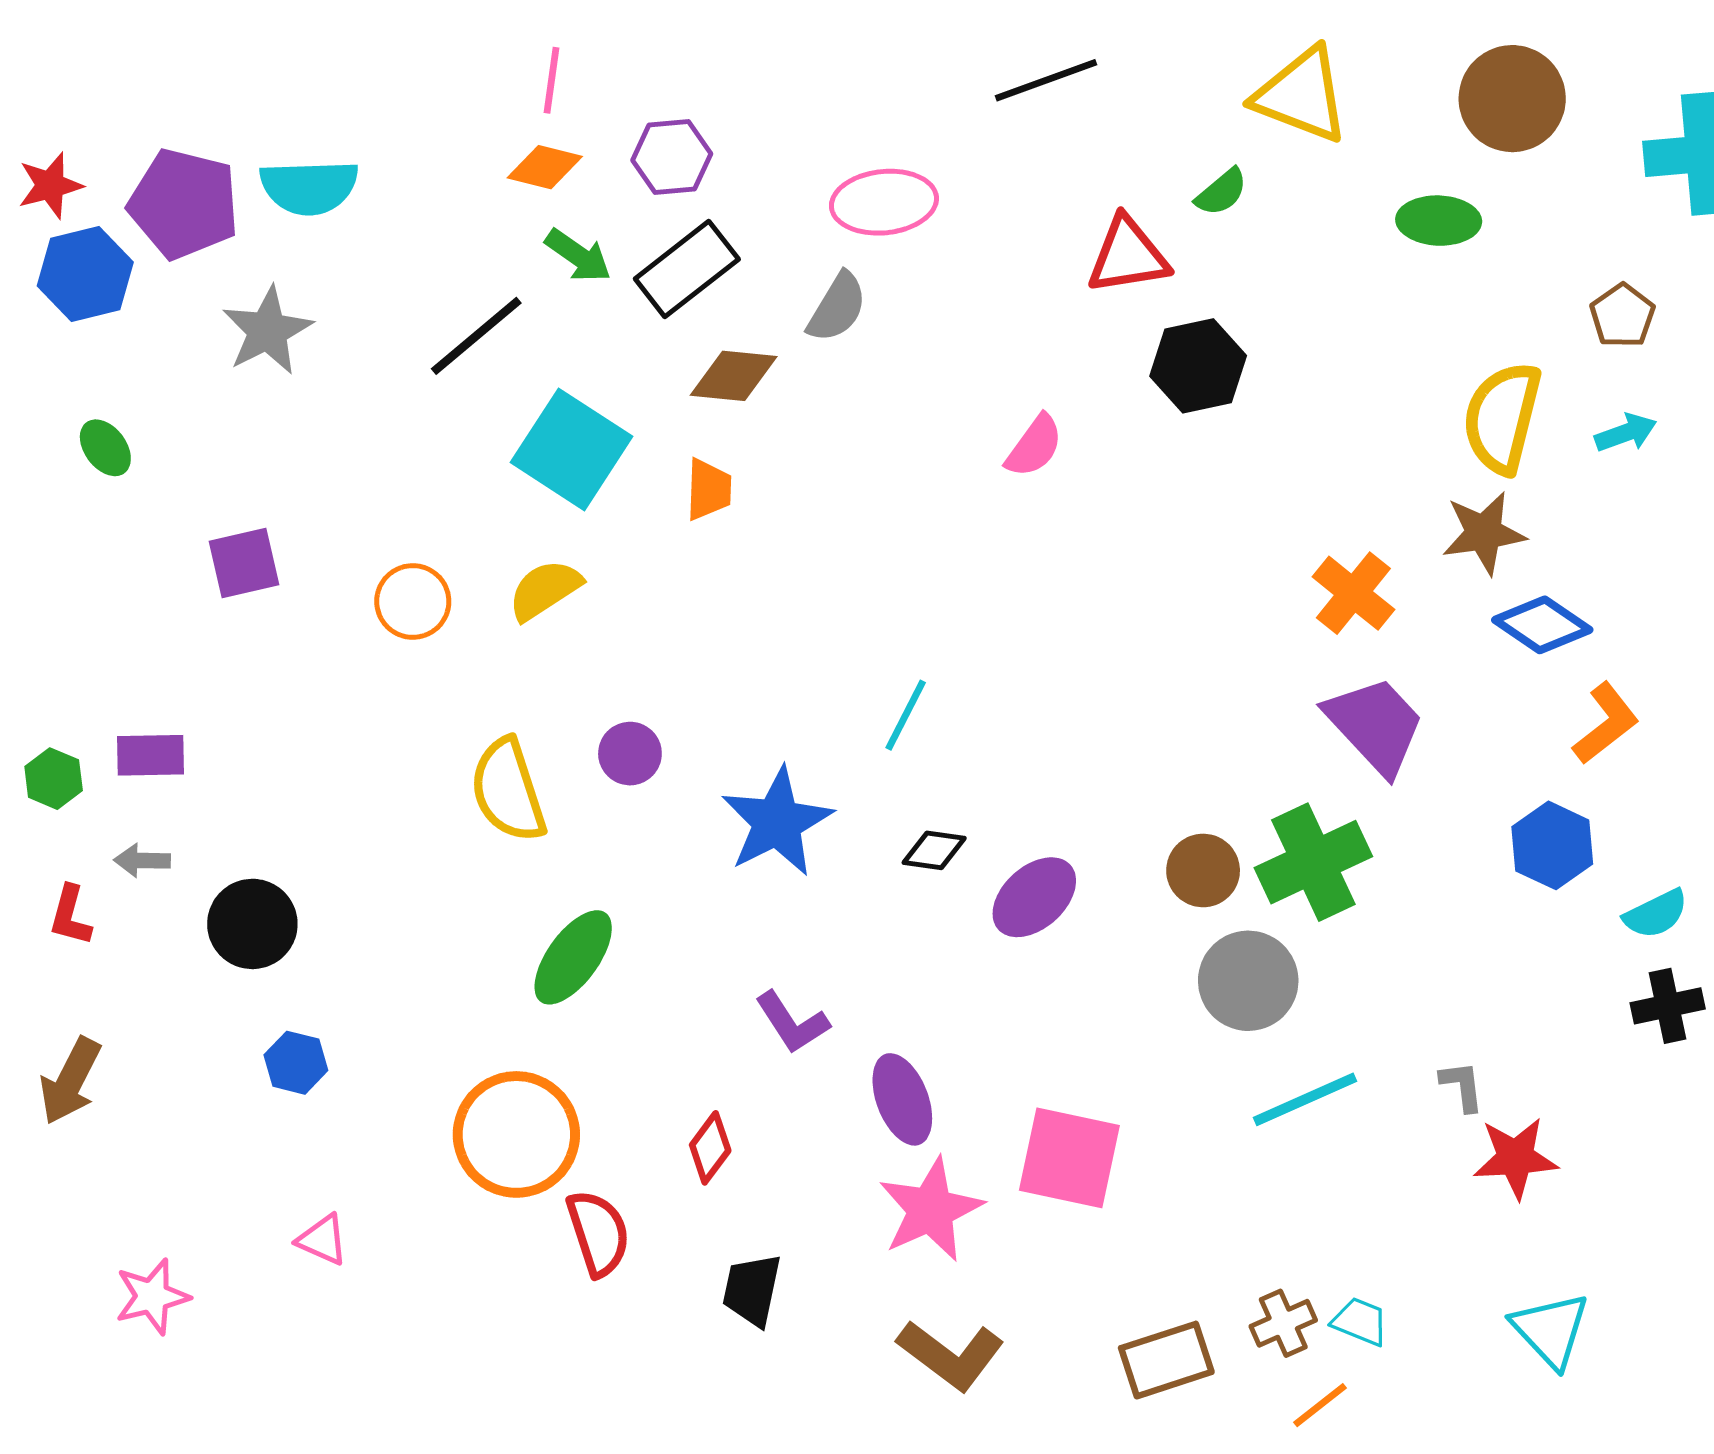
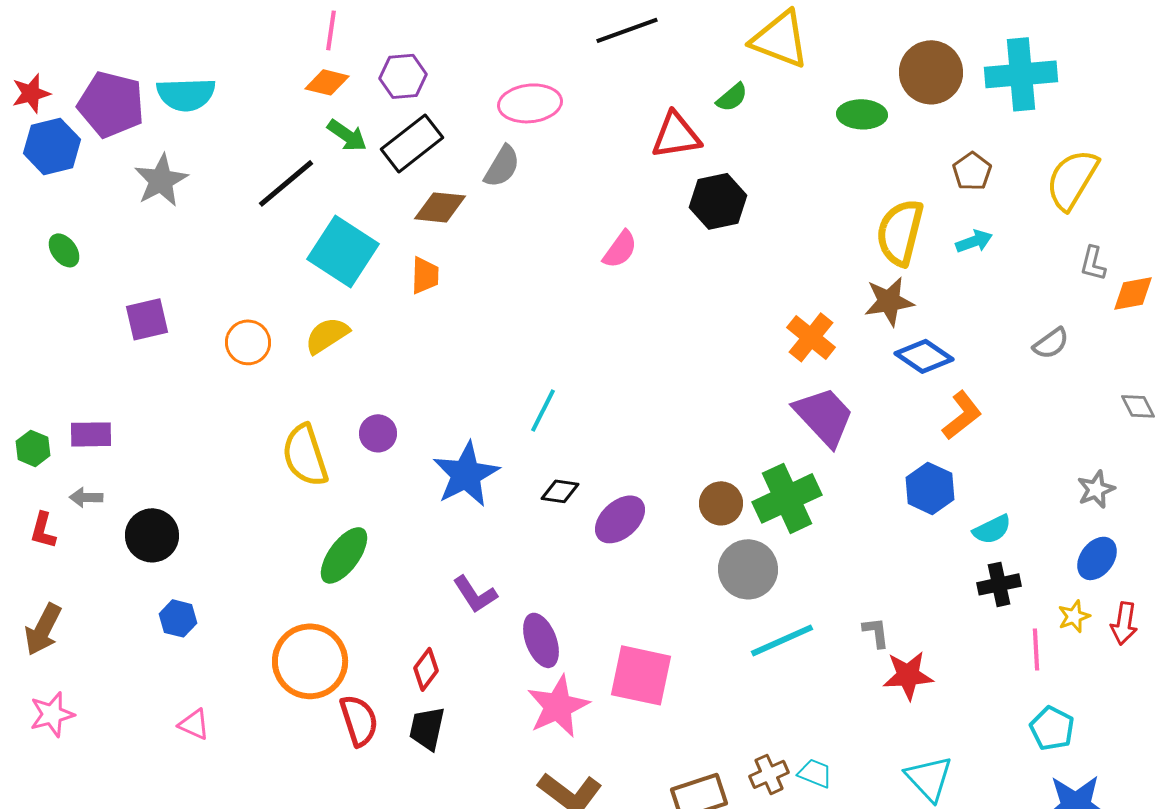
brown circle: (1512, 99) -> (931, 72), moved
black trapezoid: (752, 1290) -> (427, 728), moved
pink star: (152, 1297) -> (52, 714), moved

